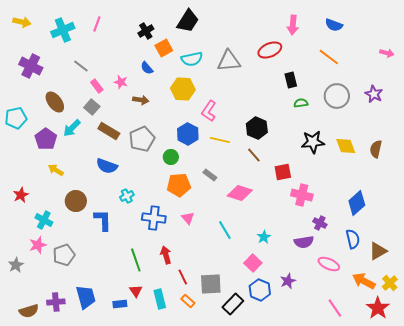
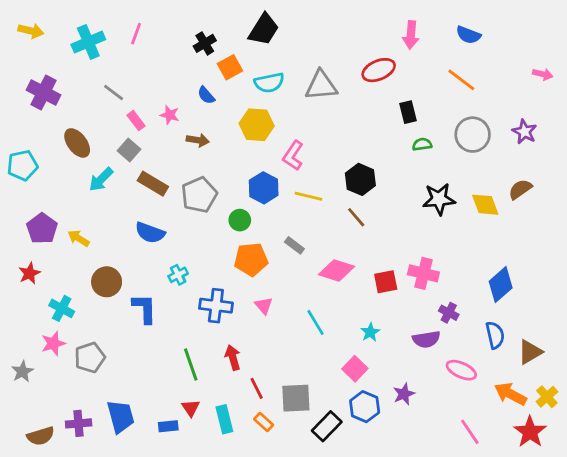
purple pentagon: (46, 139) -> (42, 228), moved
brown semicircle: (376, 149) -> (520, 189), moved, turned 42
red square: (283, 172) -> (386, 282), moved

